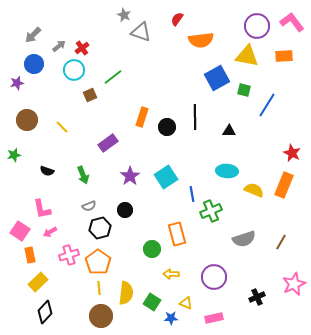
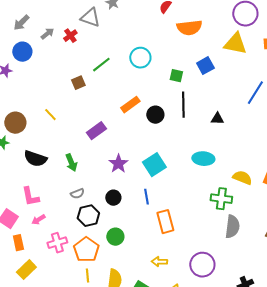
gray triangle: (141, 32) -> (90, 18), moved
cyan circle: (74, 70) -> (140, 58), moved
blue square: (217, 78) -> (205, 66), size x0.7
green square: (244, 90) -> (176, 76), moved
orange rectangle: (142, 117) -> (130, 105), turned 36
brown circle: (27, 120) -> (15, 123), moved
black semicircle: (47, 171) -> (35, 159), size x1.6
cyan ellipse: (227, 171) -> (203, 159), moved
blue line: (192, 194) -> (146, 197), moved
green cross: (211, 211) -> (221, 199), moved, turned 30
gray semicircle: (244, 239) -> (232, 227), turned -65
green circle: (152, 249) -> (115, 237), moved

